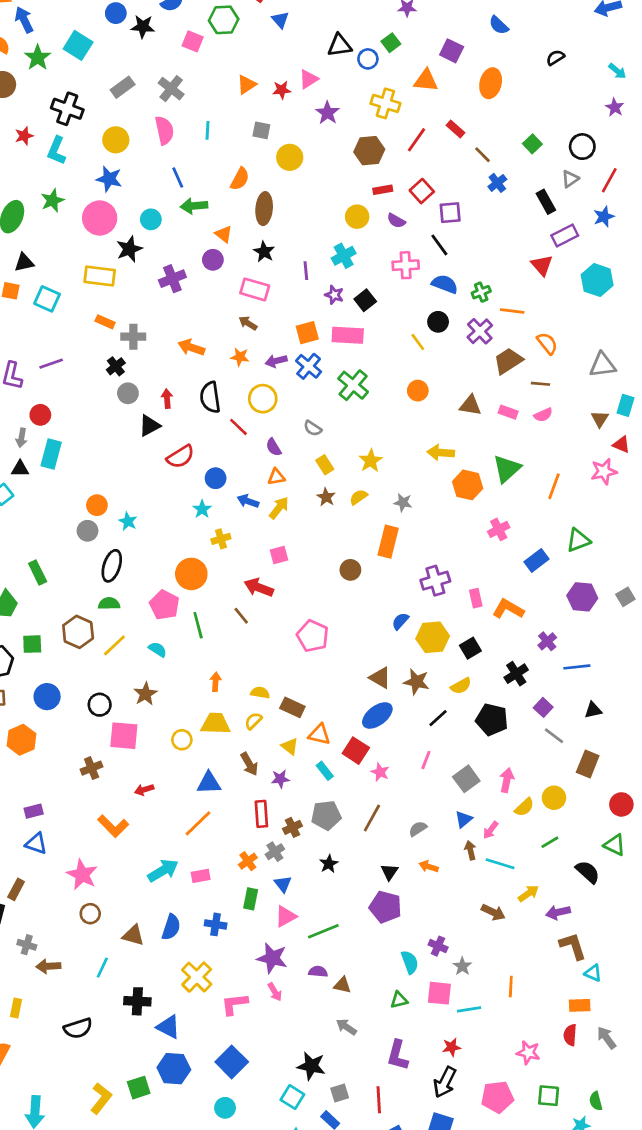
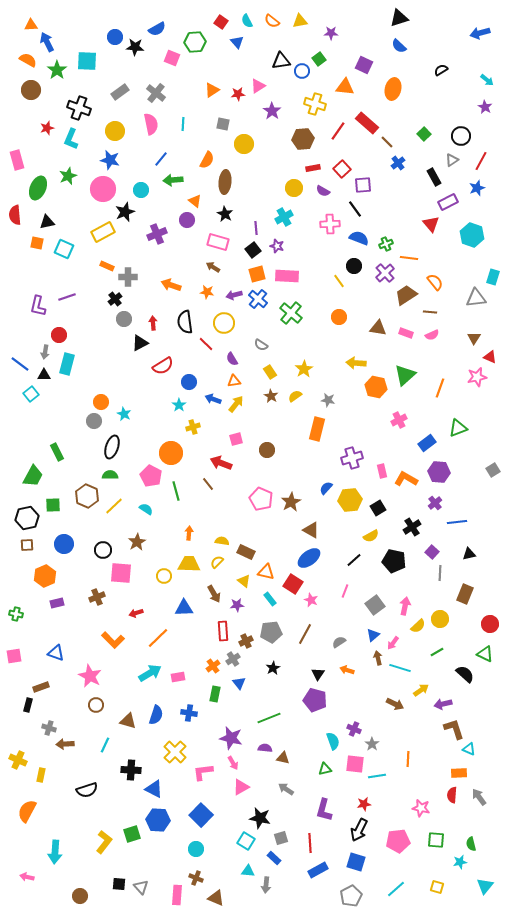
cyan square: (78, 45) -> (87, 61), turned -30
red rectangle: (456, 129) -> (367, 123), size x1.6
blue line: (178, 178) -> (161, 159), turned 63
yellow rectangle: (100, 276) -> (103, 232), turned -35
black square: (365, 300) -> (253, 250), moved
cyan rectangle: (625, 405) -> (493, 277), moved
brown circle: (350, 570) -> (267, 450), moved
purple hexagon: (582, 597) -> (439, 472), moved
brown star: (416, 682) -> (291, 502), moved, turned 30
gray line: (554, 736) -> (440, 573), turned 56
purple rectangle: (34, 811) -> (57, 603), moved
orange line: (198, 823) -> (158, 638), moved
brown rectangle: (16, 889) -> (41, 687), turned 42
pink triangle: (286, 916) -> (241, 787), moved

